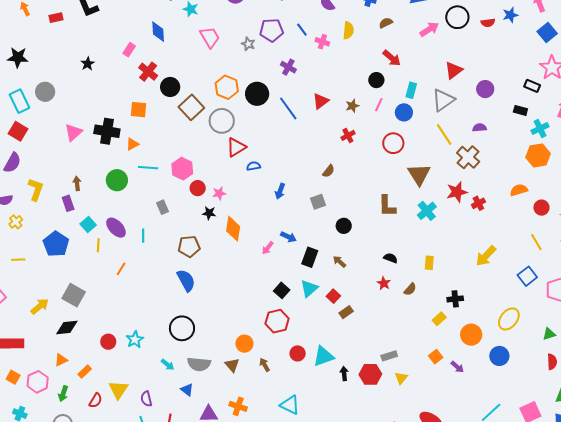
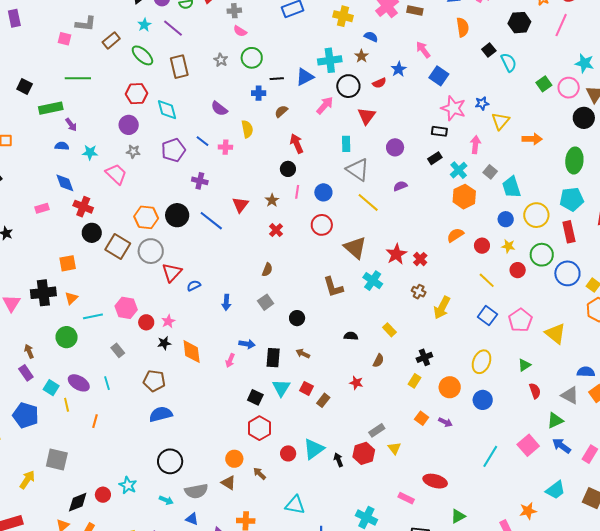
gray star: (248, 44) -> (133, 152), moved
pink rectangle: (129, 50) -> (42, 208), turned 56
red arrow: (392, 58) -> (297, 144), turned -138
red triangle: (454, 70) -> (367, 116), moved
red cross: (148, 72) -> (83, 207), moved
cyan rectangle: (411, 90) -> (346, 144), moved
gray triangle: (443, 100) -> (358, 170), turned -35
black rectangle: (520, 110) -> (435, 158), turned -32
brown cross: (468, 157) -> (419, 292), moved, size x0.6
brown pentagon: (189, 246) -> (154, 381), turned 30
yellow rectangle: (429, 263) -> (389, 330), turned -32
blue semicircle: (186, 280) -> (161, 414), turned -60
red star: (384, 283) -> (356, 383), moved
black diamond: (67, 327) -> (78, 502), moved

